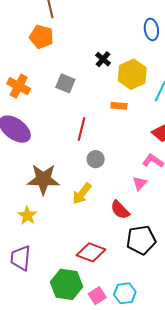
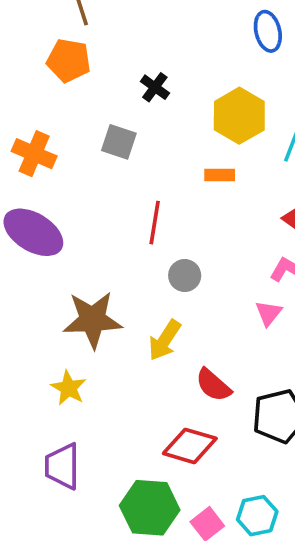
black cross: (103, 59) -> (155, 87), moved
red semicircle: (120, 210) -> (213, 385), moved

